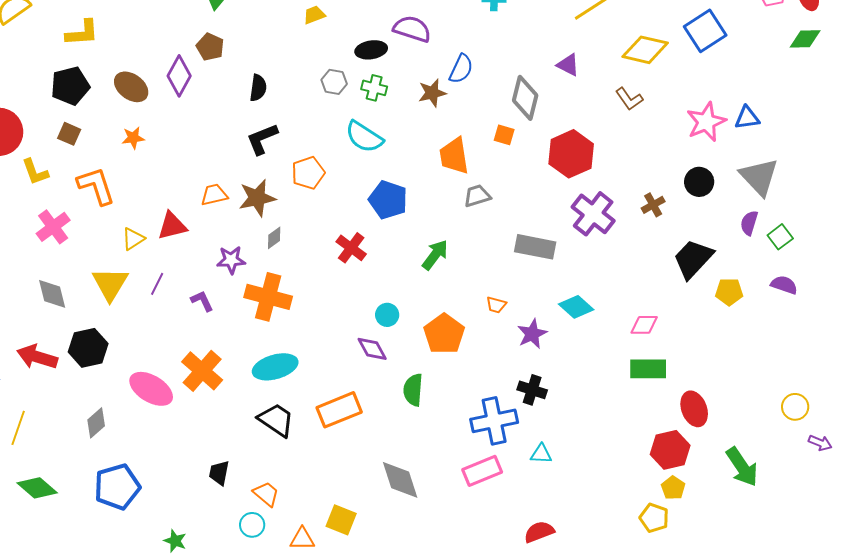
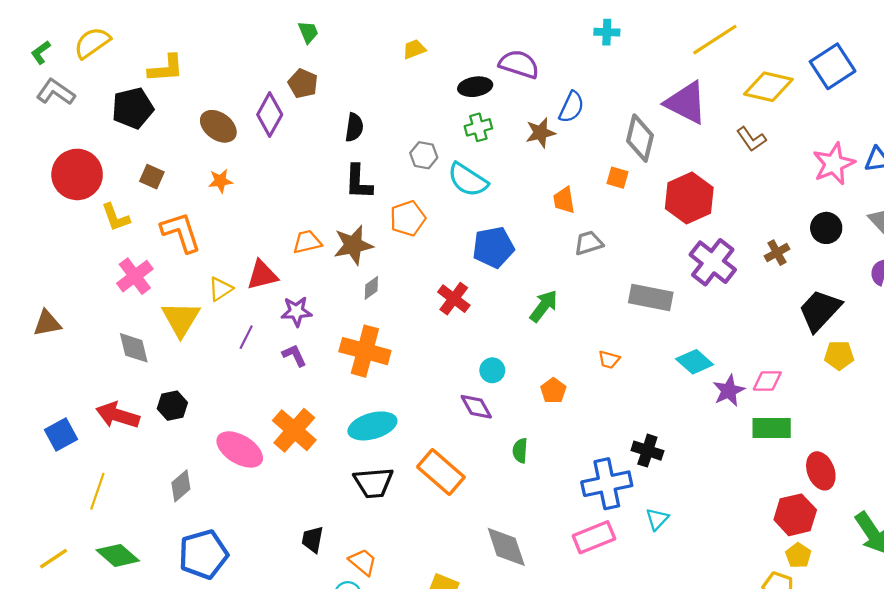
purple triangle: (568, 65) -> (686, 103), size x1.8
gray hexagon: (334, 82) -> (424, 155), moved
black pentagon: (70, 86) -> (133, 108), moved
green cross: (374, 88) -> (478, 127), turned -30
black L-shape: (262, 139) -> (359, 182), turned -66
orange trapezoid: (454, 156) -> (564, 200), size x0.7
blue pentagon: (388, 200) -> (493, 247), turned -30
purple star: (231, 260) -> (296, 311), moved
yellow triangle: (110, 284) -> (181, 319), moved
yellow pentagon: (729, 292) -> (839, 355), moved
orange pentagon: (444, 334) -> (553, 391), size x0.6
purple star: (532, 334) -> (729, 391), moved
black hexagon: (88, 348) -> (172, 406), size x0.7
green semicircle: (413, 390) -> (520, 451), size x0.7
orange rectangle: (339, 410) -> (441, 472), turned 63
black trapezoid: (276, 420) -> (373, 483), turned 141
cyan triangle: (541, 454) -> (657, 519), turned -50

